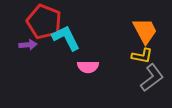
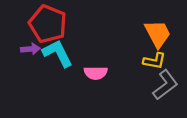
cyan L-shape: (66, 38) -> (58, 53), moved

